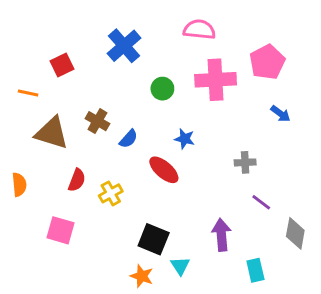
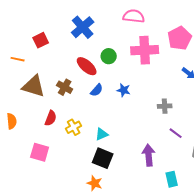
brown cross: (97, 121) -> (65, 87), moved
blue semicircle: (128, 139) -> (97, 90), moved
red ellipse: (164, 170) -> (87, 66), moved
cyan triangle: (180, 266) -> (102, 134), moved, turned 40

